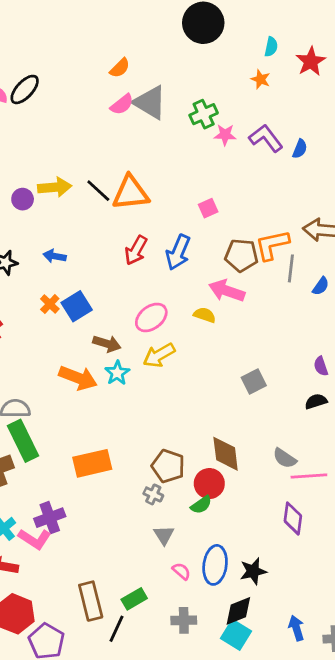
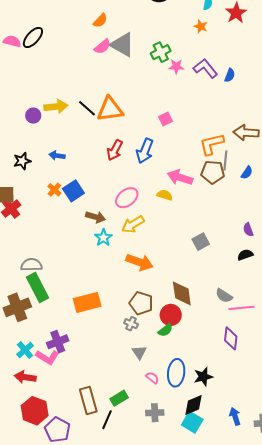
brown pentagon: (241, 255) -> (213, 172), moved
orange arrow: (78, 378) -> (139, 262), moved

